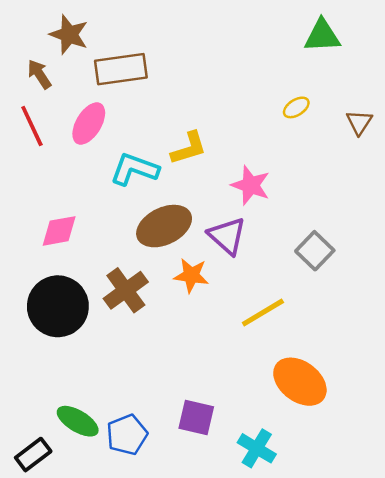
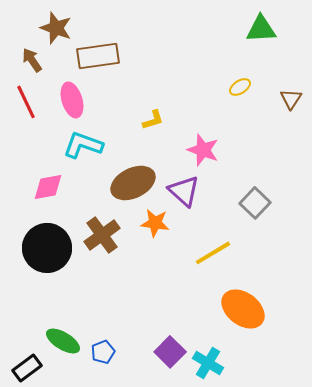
pink ellipse: (89, 124) -> (72, 100), turned -48
yellow L-shape: (189, 148) -> (153, 120), size x0.7
cyan L-shape: (134, 169) -> (83, 145), moved
purple square: (196, 417) -> (170, 352), moved, turned 32
blue pentagon: (127, 435) -> (103, 352), size x0.7

